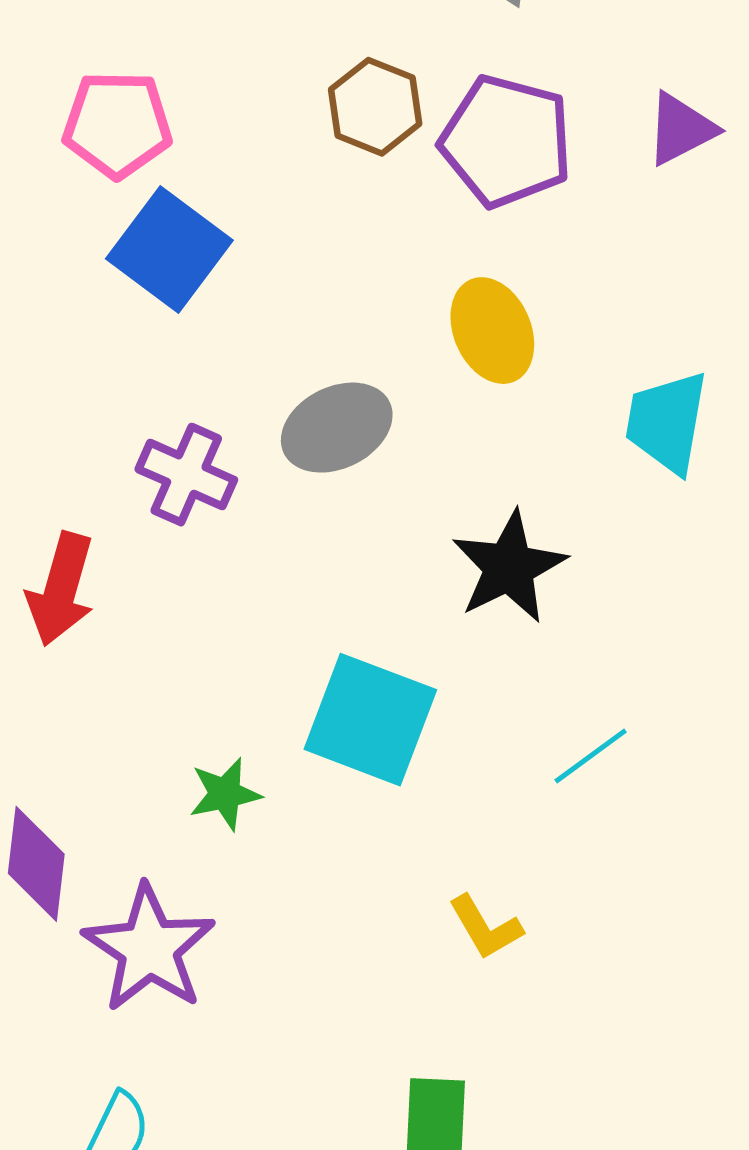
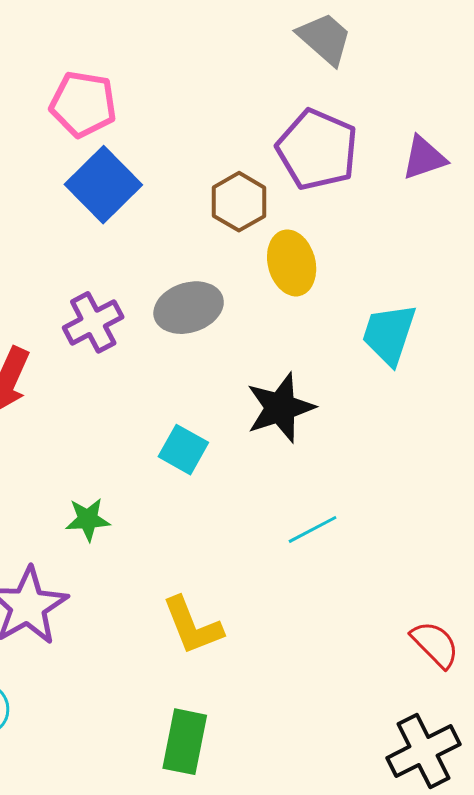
brown hexagon: (375, 107) -> (239, 202), moved
purple cross: (186, 475) -> (93, 322), turned 30
cyan square: (370, 720) -> (183, 450), moved, size x0.6
yellow L-shape: (485, 927) -> (192, 626), moved, size x1.4

